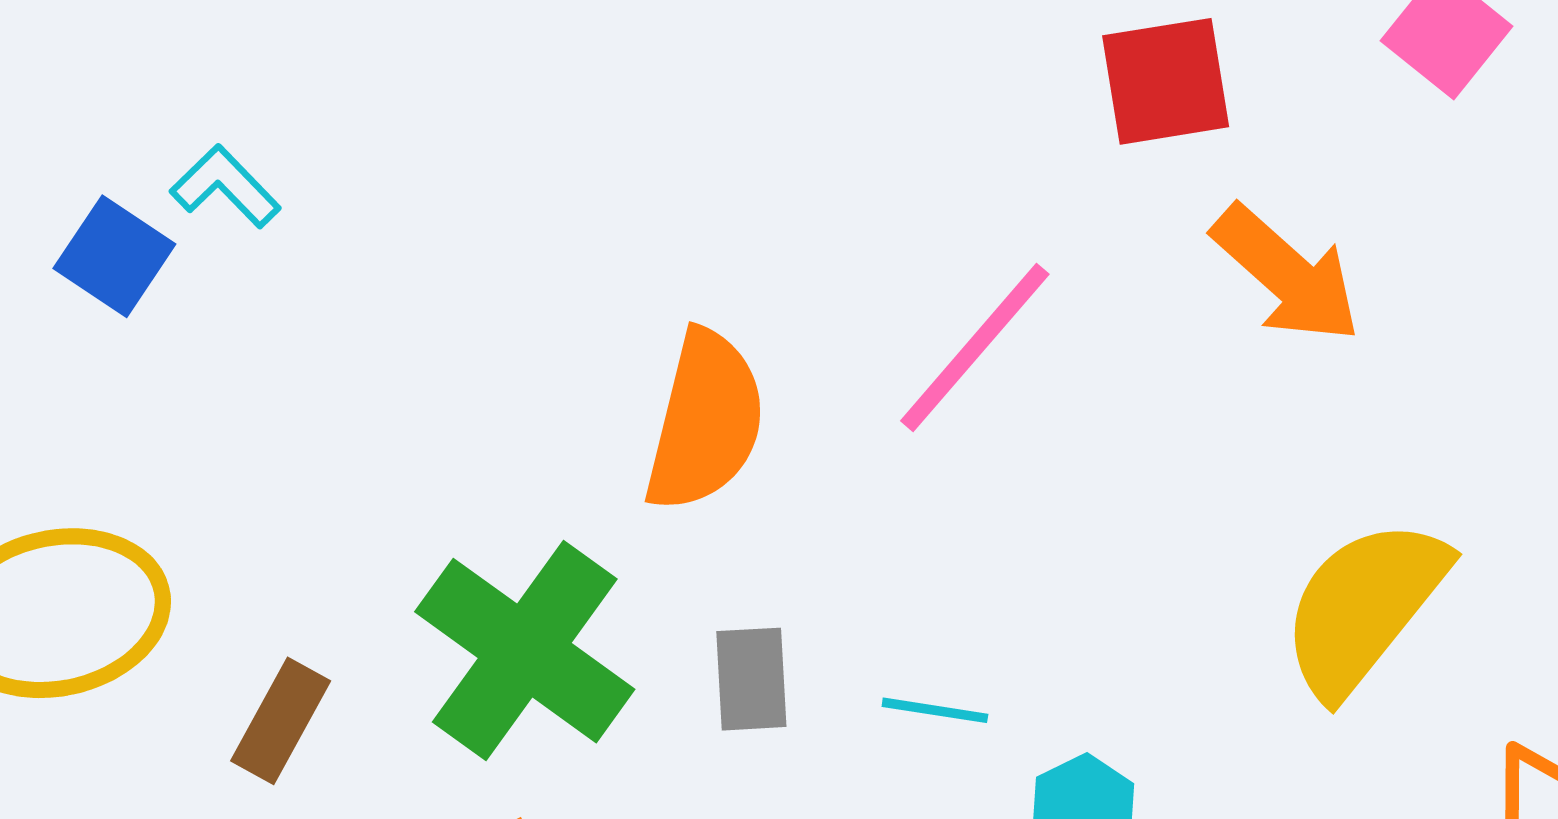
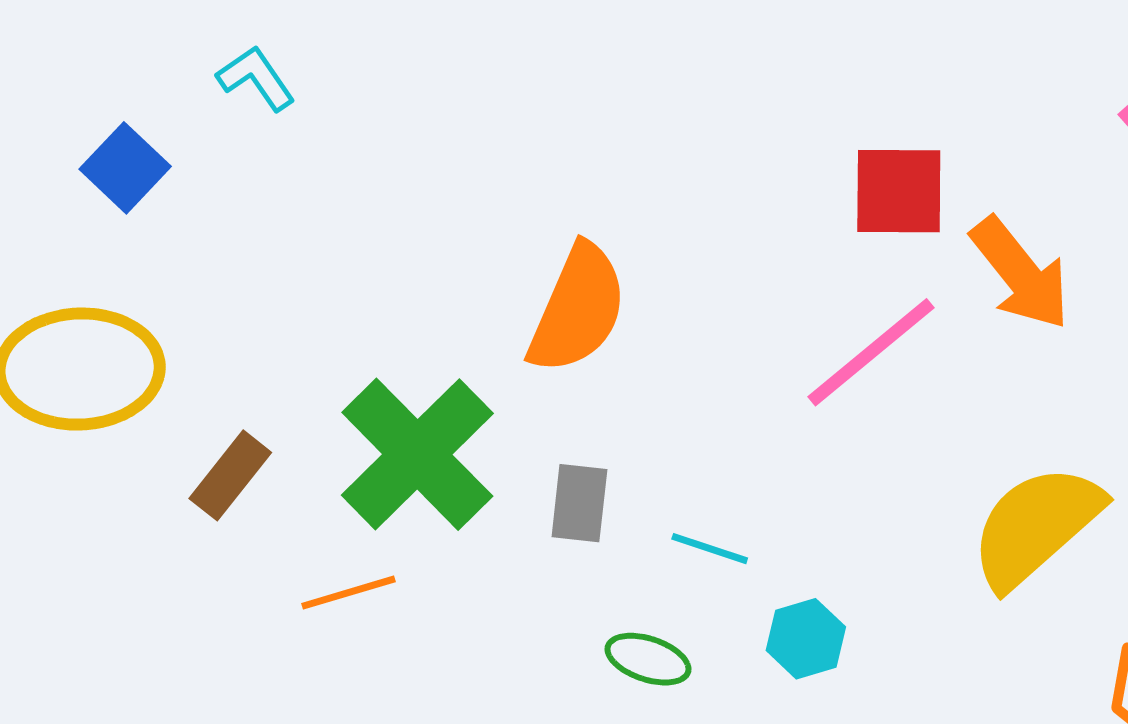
red square: (1166, 81) -> (899, 191), moved
blue square: (114, 256) -> (125, 168), moved
pink line: (975, 347) -> (871, 352), moved

